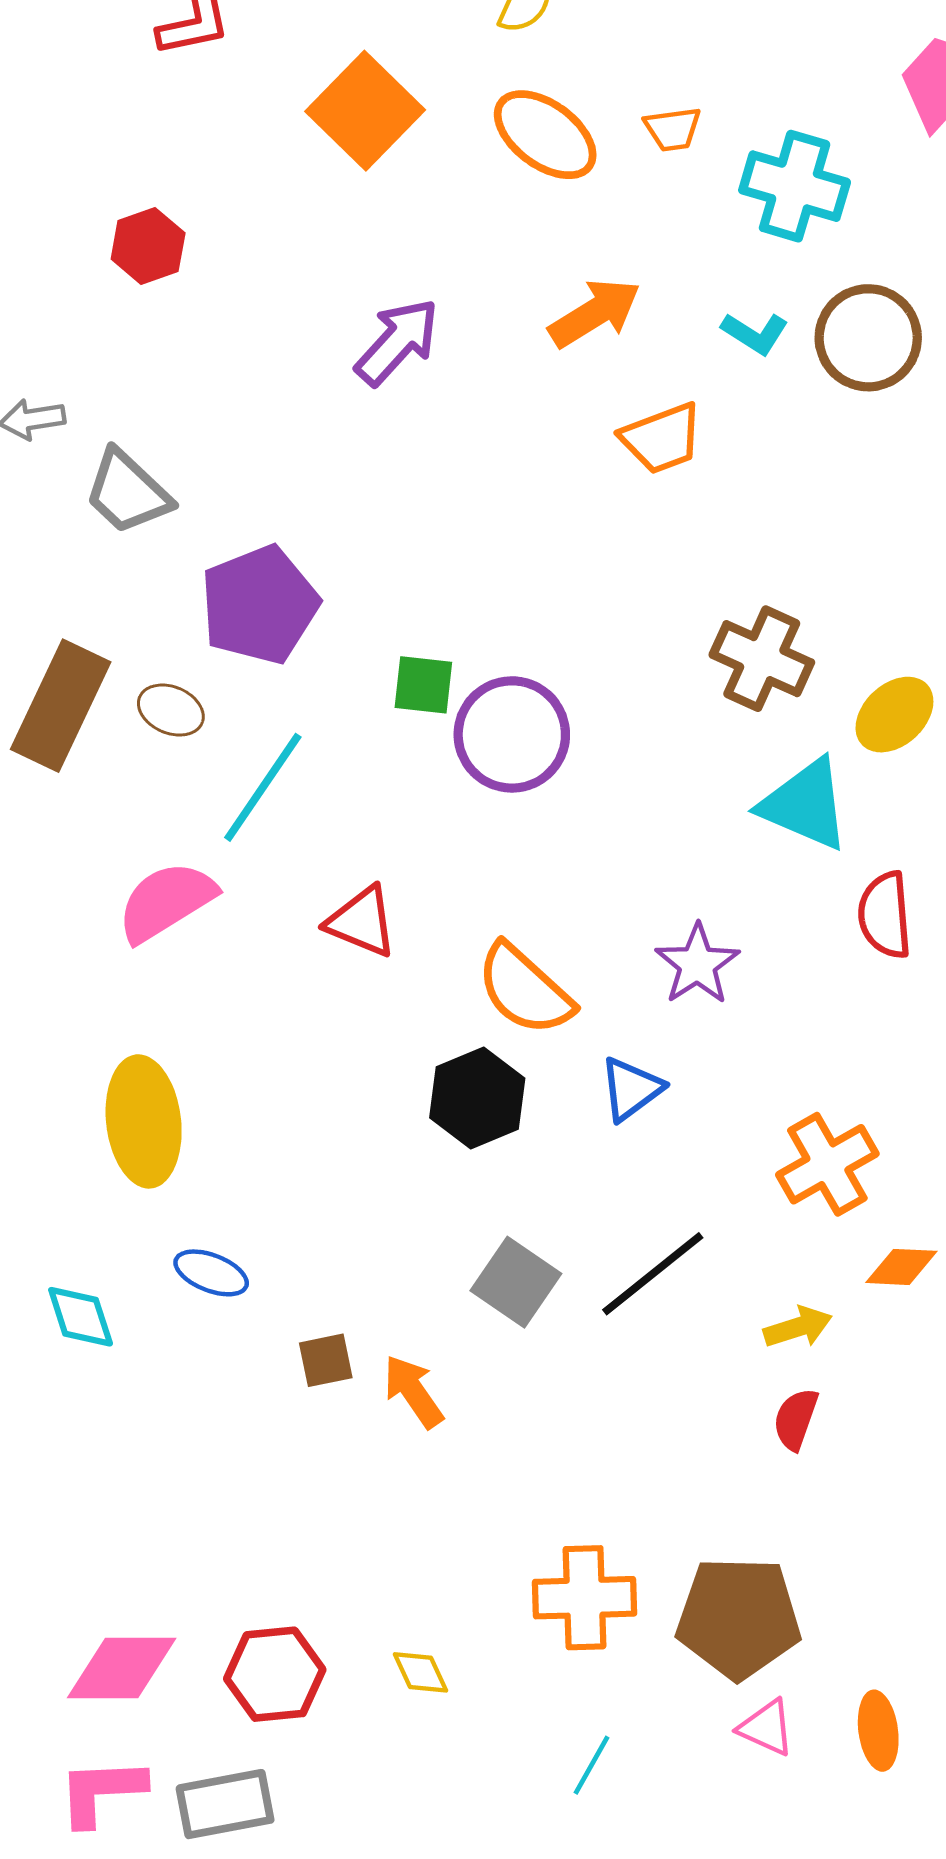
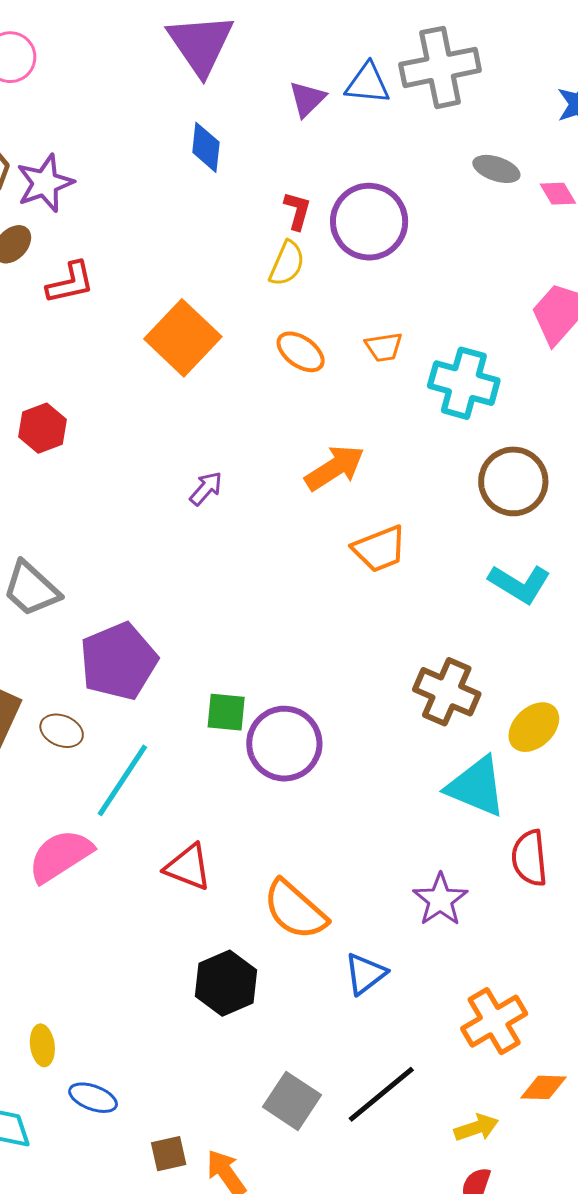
orange ellipse: (545, 135) -> (301, 352), size x0.7
cyan L-shape: (755, 333) -> (520, 584), moved, size x1.4
purple arrow: (397, 342) -> (206, 488), size x0.6
purple star: (697, 964) -> (440, 900), moved
black hexagon: (477, 1098) -> (226, 983), moved
yellow ellipse: (144, 1121) -> (42, 1045), moved, size x0.5

